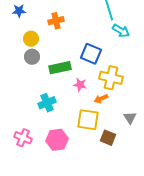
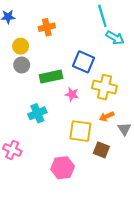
orange arrow: (101, 99) -> (107, 116), moved
pink hexagon: (57, 140) -> (63, 168), moved

